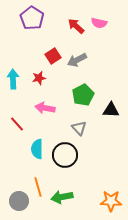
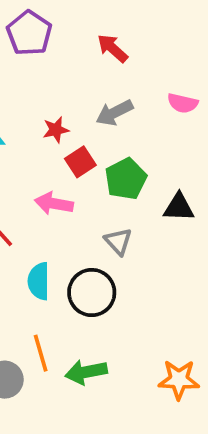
pink semicircle: (99, 23) -> (183, 103), moved
red square: (53, 56) -> (80, 162), moved
red star: (39, 78) -> (56, 130), moved

